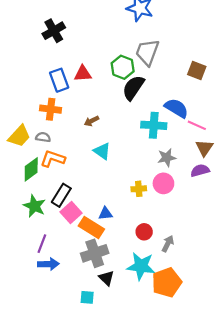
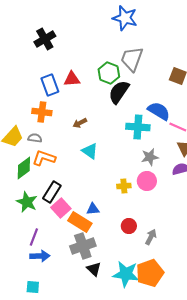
cyan star: (141, 266) -> (126, 274), moved
cyan square: (87, 297) -> (33, 287), moved

